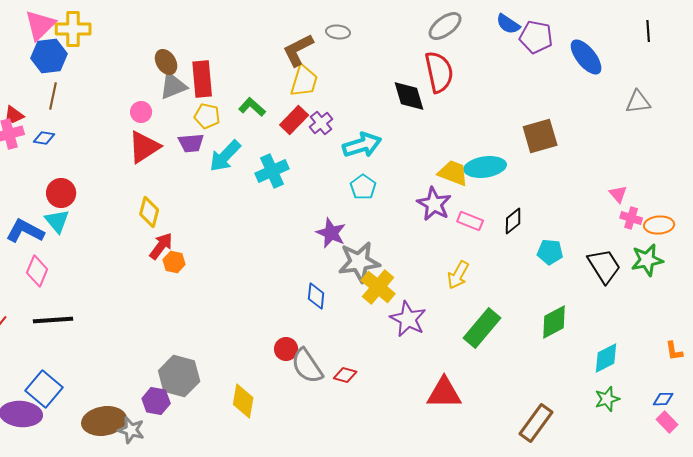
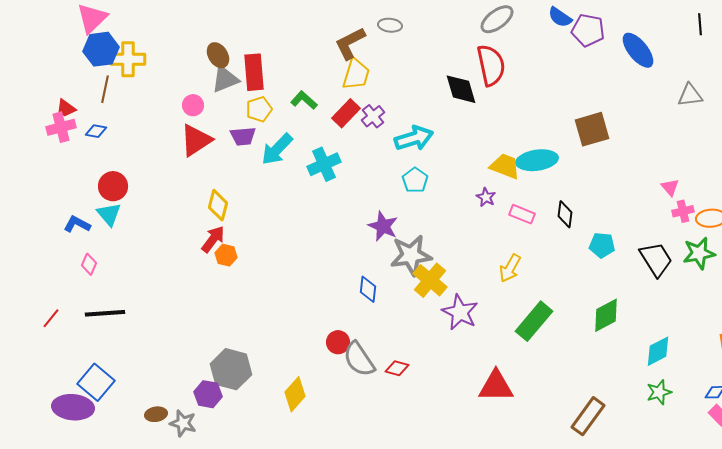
yellow cross: (73, 29) -> (128, 59), moved
yellow pentagon: (207, 116) -> (259, 109), turned -30
purple star: (434, 204) -> (486, 197), size x0.6
yellow diamond: (149, 212) -> (218, 205), moved
pink cross: (631, 218) -> (683, 211), turned -30
black diamond: (513, 221) -> (565, 214), turned -44
blue L-shape: (25, 231) -> (77, 224), size x0.7
pink diamond: (37, 271) -> (89, 264), size x0.7
yellow diamond: (243, 401) -> (295, 394), turned 32
brown ellipse: (104, 421) -> (156, 414), size x0.5

